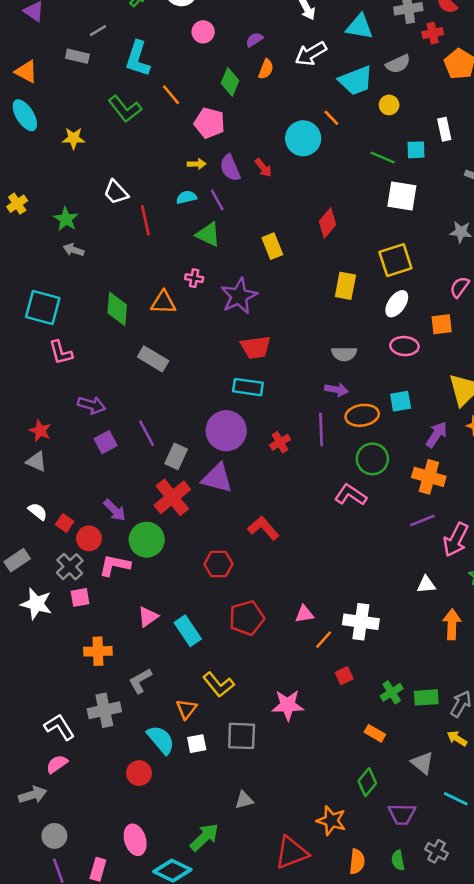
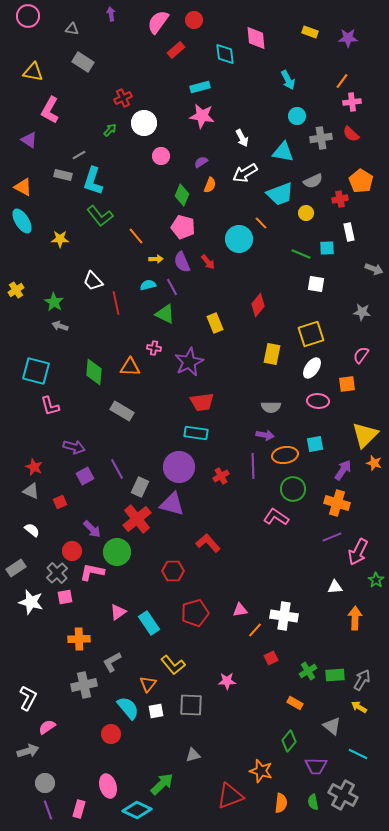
red cross: (433, 33) -> (340, 199), moved
cyan L-shape: (138, 59) -> (93, 181), moved
orange line: (171, 95) -> (136, 236), moved
pink pentagon: (210, 123) -> (183, 227), moved
white square: (402, 196) -> (316, 284), size x0.7
red square: (65, 523) -> (60, 502), moved, turned 32
pink star: (288, 705) -> (227, 681), size x0.7
white L-shape: (59, 727) -> (28, 698), moved, turned 60
gray cross: (437, 851) -> (343, 795), size x1.6

